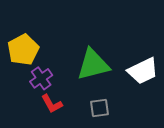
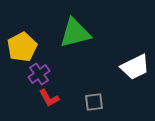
green triangle: (93, 65) -> (75, 33), moved

